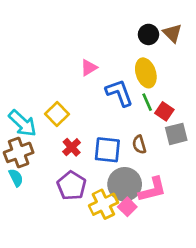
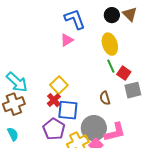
blue L-shape: (119, 93) -> (75, 19), moved
yellow square: (57, 114) -> (59, 85), moved
blue square: (107, 150) -> (68, 110), moved
cyan semicircle: (16, 178) -> (13, 134), moved

